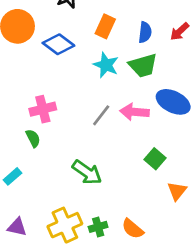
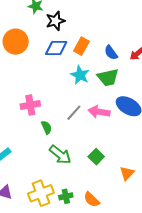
blue semicircle: (145, 32) -> (111, 53), turned 133
blue diamond: (58, 44) -> (56, 48), moved, turned -40
green semicircle: (33, 138) -> (47, 127), moved
green square: (155, 159) -> (96, 157), moved

